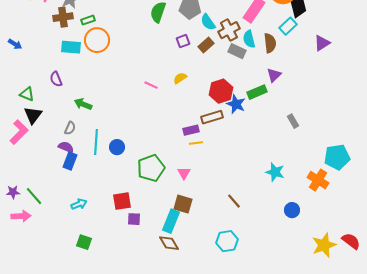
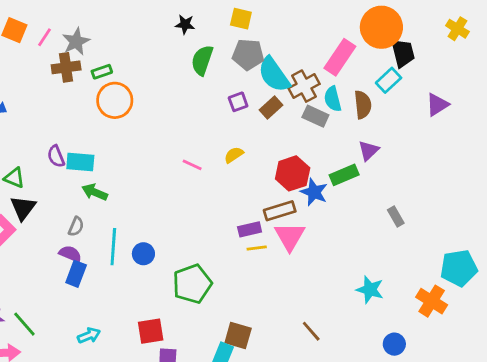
cyan semicircle: (208, 22) -> (274, 75), size x1.5
cyan rectangle: (71, 47) -> (80, 162), moved
pink triangle: (184, 173) -> (290, 237), moved, size x1.6

